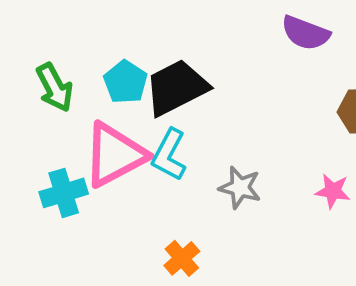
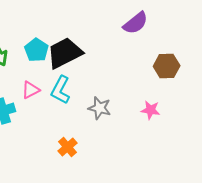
purple semicircle: (305, 33) -> (136, 23), turned -60
pink triangle: (115, 155) -> (31, 90), size x0.5

